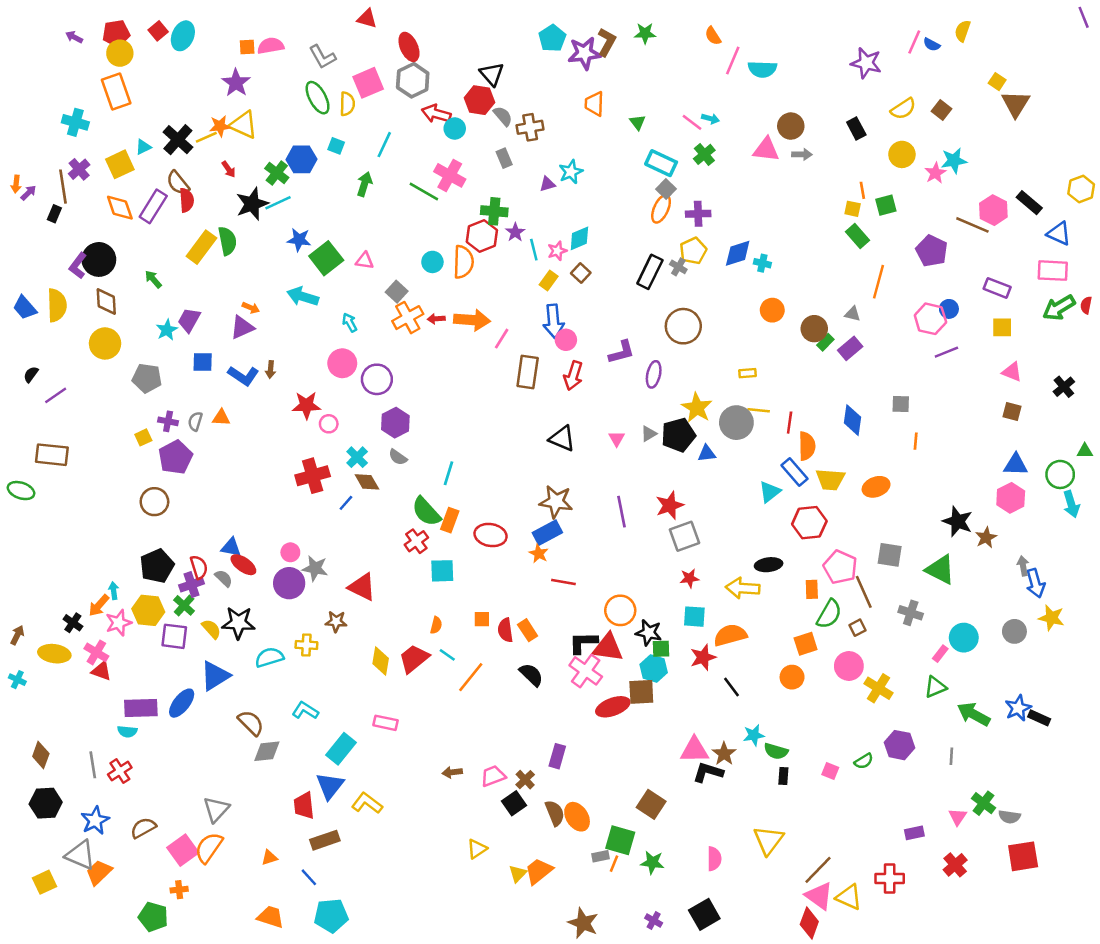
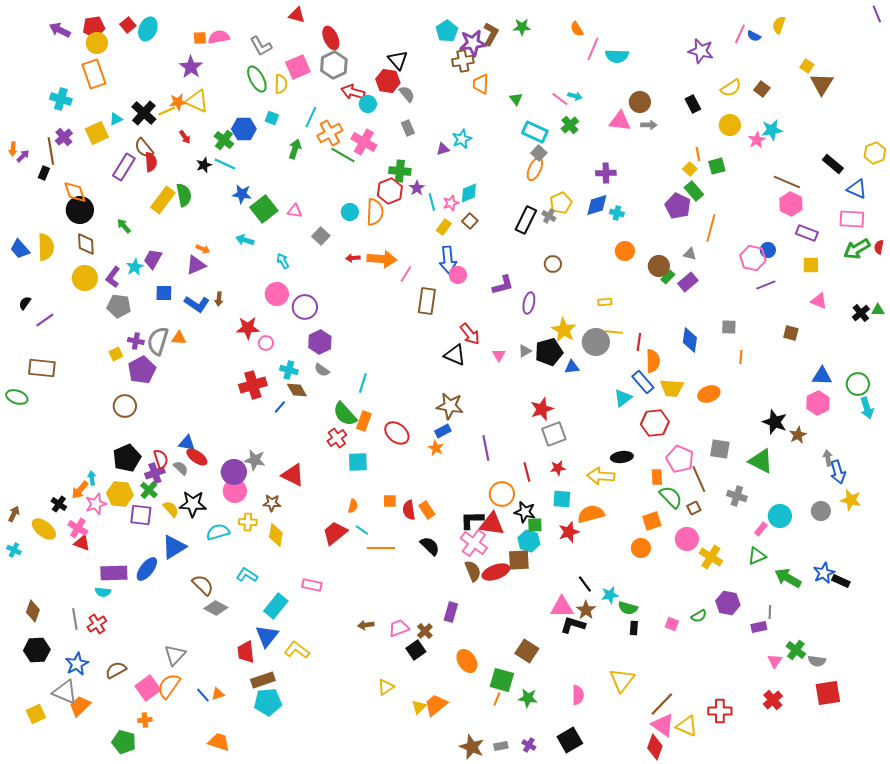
purple arrow: (74, 37) -> (60, 30), size x1.5
brown cross: (530, 127) -> (463, 61), moved
cyan line: (278, 203) -> (225, 164), turned 50
black star: (252, 204) -> (204, 165), size x0.6
orange diamond: (120, 208) -> (75, 192), moved
yellow square: (853, 209) -> (690, 169), turned 32
pink hexagon: (993, 210) -> (791, 204), moved
purple cross: (698, 214) -> (606, 173), moved
purple pentagon: (932, 251) -> (678, 206), moved
purple L-shape: (78, 266) -> (113, 277), moved
cyan arrow: (303, 297) -> (245, 240), size x0.7
orange cross: (408, 318) -> (330, 133), moved
brown circle: (683, 326) -> (553, 264), size x0.6
red arrow: (573, 376) -> (470, 334), moved, turned -55
brown square: (1012, 411) -> (791, 333), moved
gray semicircle: (195, 421) -> (158, 341), size x1.8
green triangle: (1085, 451) -> (878, 310), moved
cyan cross: (357, 457) -> (289, 370), turned -30
purple line: (622, 512) -> (486, 448), moved
blue rectangle: (547, 533) -> (443, 431), size x0.7
red ellipse: (491, 535) -> (397, 433), turned 30
pink circle: (290, 552) -> (235, 491), moved, size x1.5
red line: (563, 582) -> (527, 472), moved, turned 66
green semicircle: (829, 614) -> (671, 497), turned -75
yellow ellipse: (54, 654) -> (44, 529), turned 30
yellow diamond: (381, 661) -> (276, 535), moved
orange line: (471, 677) -> (381, 548), turned 52
black line: (731, 687) -> (585, 584), moved
gray diamond: (267, 751) -> (216, 608), turned 35
brown semicircle: (555, 813) -> (473, 571), moved
purple rectangle: (914, 833) -> (759, 627), moved
gray rectangle: (600, 856) -> (501, 746), moved
blue line: (309, 877) -> (203, 695), moved
cyan pentagon: (331, 916) -> (268, 702), moved

